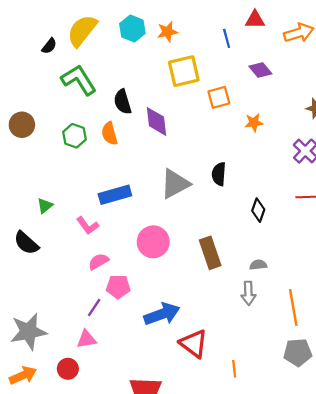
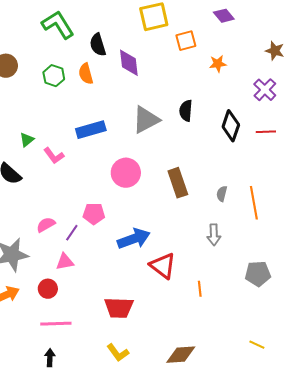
black diamond: (258, 210) -> (231, 126), moved, size x1.4
pink L-shape: (88, 225) -> (54, 156), moved
pink semicircle: (98, 262) -> (46, 225), moved
gray semicircle: (258, 265) -> (222, 194), turned -70
gray arrow: (248, 293) -> (214, 235), moved
orange line: (293, 308) -> (254, 203), moved

